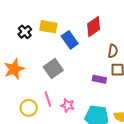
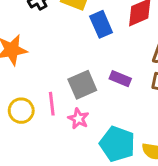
gray square: (53, 68) -> (82, 85), moved
purple rectangle: (99, 79) -> (120, 79), moved

